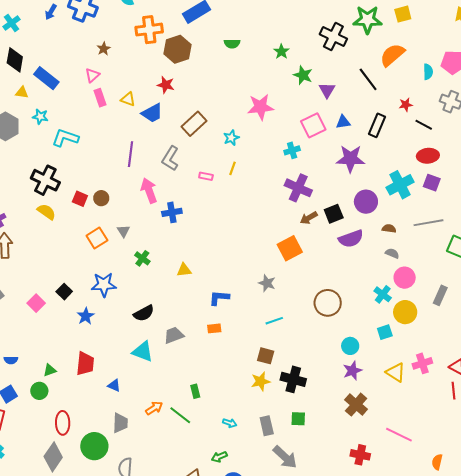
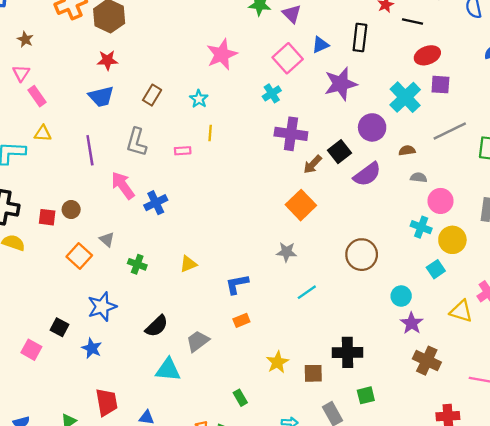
yellow triangle: (128, 99) -> (43, 133), moved
blue trapezoid: (152, 113) -> (101, 97), turned 30
brown rectangle: (194, 124) -> (152, 95), size x0.7
brown square: (266, 356) -> (313, 373), moved
yellow star: (261, 381) -> (277, 362), moved

